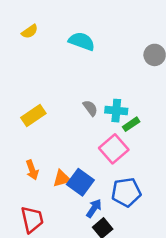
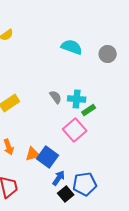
cyan semicircle: (82, 41) -> (72, 47), moved
blue pentagon: (126, 192) -> (85, 184), moved

